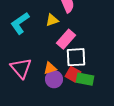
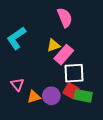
yellow triangle: (52, 20) -> (53, 45), moved
pink triangle: (21, 68) -> (17, 84), size x0.6
orange triangle: (50, 68) -> (34, 97), moved

